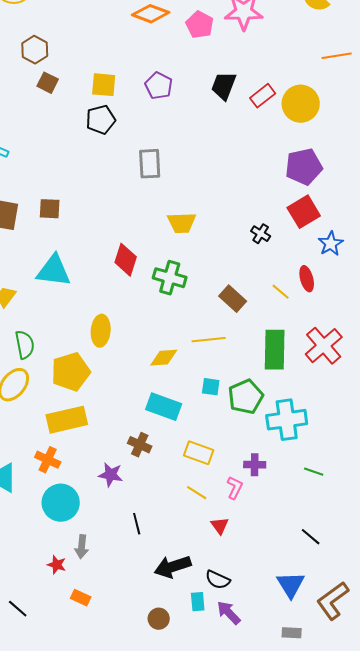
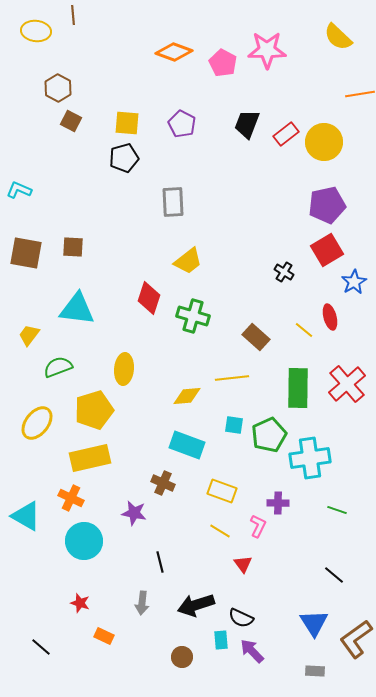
yellow trapezoid: (182, 223) -> (188, 261), moved, turned -36
green semicircle: (25, 345) -> (58, 367), moved, turned -100
gray arrow: (82, 547) -> (142, 603), moved

